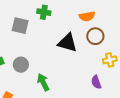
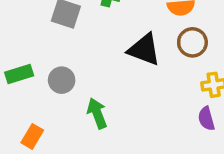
purple semicircle: (96, 82) -> (206, 119), moved

